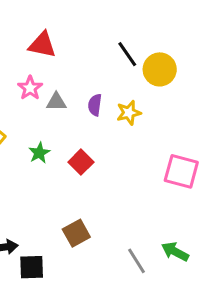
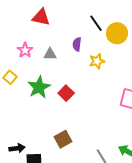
pink star: (30, 88) -> (25, 50), moved
purple semicircle: (95, 105) -> (77, 44), moved
green star: (39, 153) -> (39, 87), size x1.6

